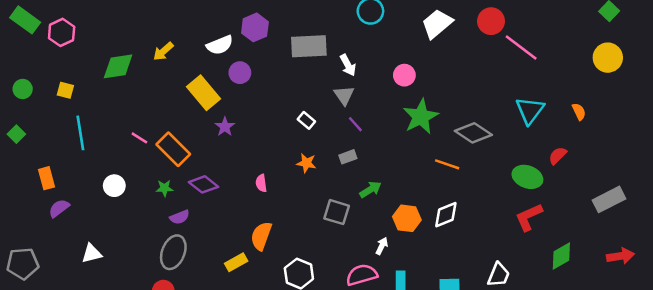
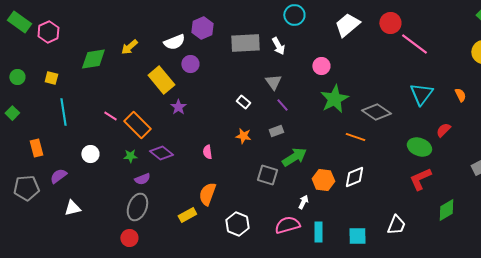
white arrow: (348, 65) -> (278, 46), moved
green arrow: (370, 189) -> (294, 157), size x1.4
purple semicircle: (59, 208) -> (58, 176), moved
gray pentagon: (23, 264) -> (26, 188), moved

